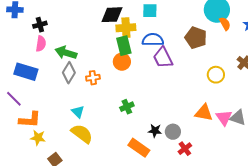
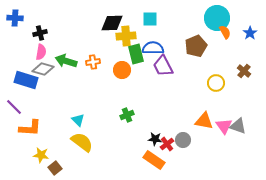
brown pentagon: (196, 38) -> (196, 46), turned 30
green rectangle: (124, 46) -> (136, 54), moved
gray diamond: (69, 73) -> (43, 69), moved, turned 75
orange cross: (93, 78) -> (93, 62), moved
gray circle: (173, 132) -> (183, 140), moved
yellow star: (38, 138) -> (41, 155), moved
orange rectangle: (139, 148) -> (154, 160), moved
red cross: (185, 149) -> (167, 144), moved

